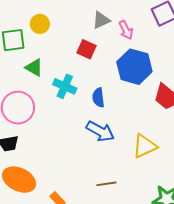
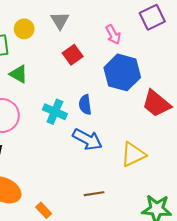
gray triangle: (101, 20) -> (60, 21), moved, turned -36
red square: (87, 49) -> (73, 55), turned 30
cyan cross: (65, 86) -> (55, 112), moved

